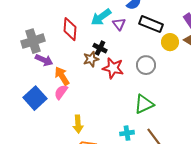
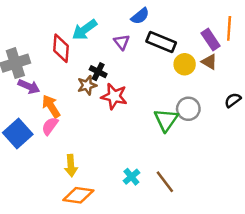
cyan arrow: (101, 17) -> (85, 30), moved
gray circle: (146, 65) -> (188, 109), moved
green triangle: (144, 104) -> (166, 120), moved, turned -30
cyan cross: (127, 133) -> (131, 177), turned -32

